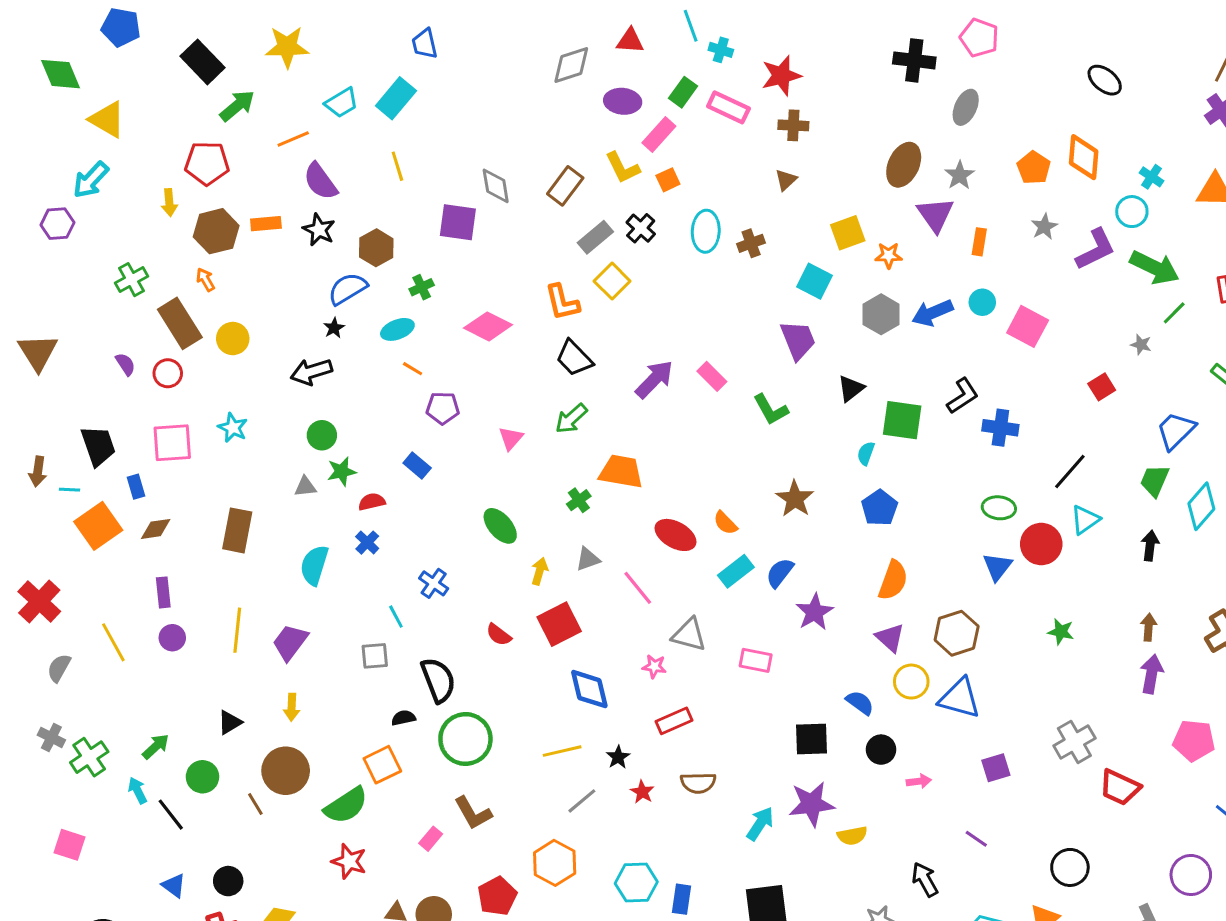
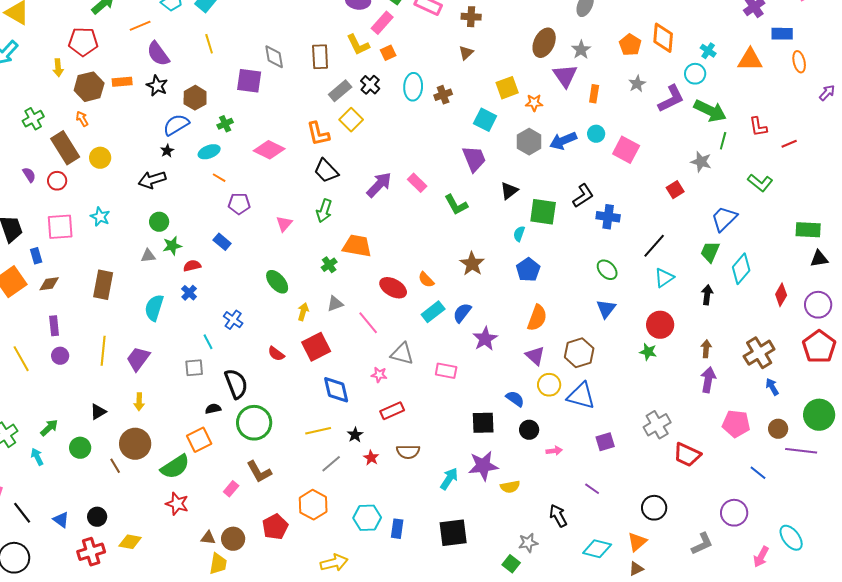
brown rectangle: (565, 186) -> (320, 57), turned -40
green line: (1174, 313) -> (723, 141), turned -30
gray star: (1141, 345) -> (701, 162), size x1.5
green arrow: (571, 419) -> (324, 211), turned -30
green ellipse: (999, 508) -> (607, 270), turned 40
red circle: (1041, 544) -> (660, 325), moved
black line: (171, 815) -> (22, 513), moved

